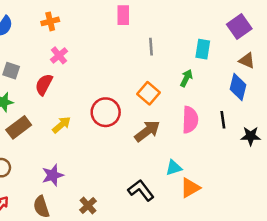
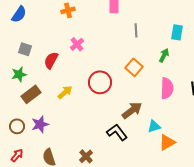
orange cross: (50, 21) -> (68, 10), moved
pink cross: (59, 55) -> (77, 44), moved
brown arrow: (147, 131) -> (132, 110), moved
purple star: (53, 175) -> (40, 124), moved
black L-shape: (141, 190) -> (117, 132), moved

